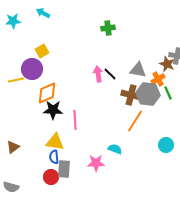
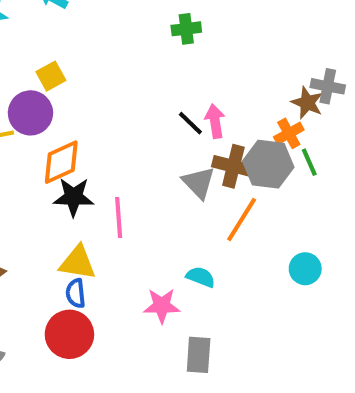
gray triangle: (138, 70) -> (199, 183), moved, turned 36
pink arrow: (98, 74) -> (215, 121), moved
gray rectangle: (64, 169) -> (199, 355), moved
red circle: (51, 177) -> (69, 334), size x1.5

